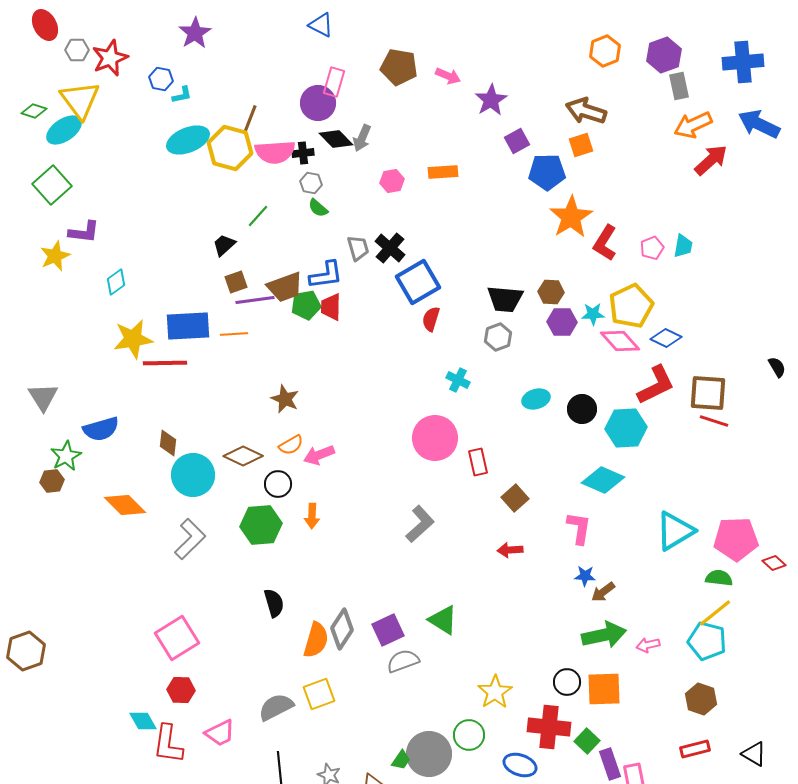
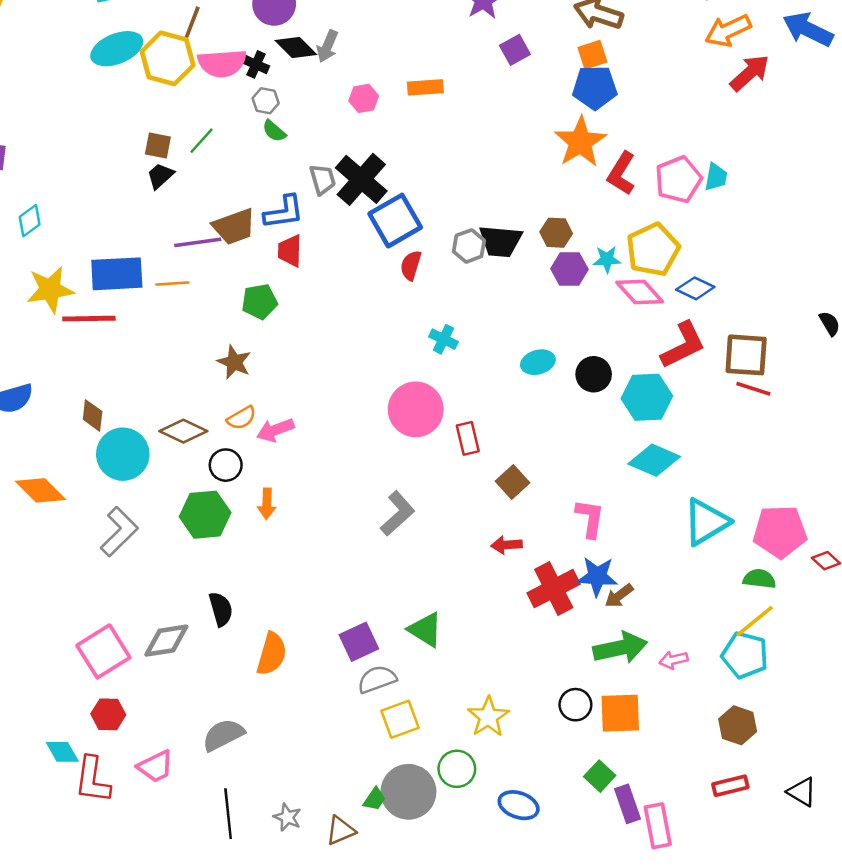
black cross: (303, 153) -> (256, 64), turned 30
blue pentagon: (547, 172) -> (595, 87), moved
black cross: (390, 248) -> (361, 179), size x1.4
pink pentagon: (652, 248) -> (678, 179), size x1.6
brown square: (236, 282) -> (158, 146), moved, turned 30
green pentagon: (306, 305) -> (260, 302), moved
gray hexagon: (498, 337) -> (469, 246), moved
cyan diamond: (603, 480) -> (654, 460), moved
blue star: (585, 576) -> (597, 576), size x1.6
gray diamond: (342, 629) -> (166, 641), moved, turned 48
yellow square: (319, 694) -> (400, 719), moved
red cross: (549, 727) -> (554, 588), moved, turned -33

